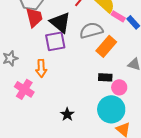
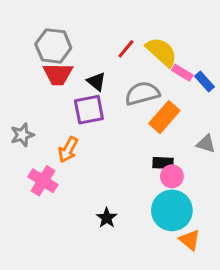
red trapezoid: (34, 17) -> (58, 74), turned 105
black triangle: (60, 22) -> (96, 81), size x0.6
orange arrow: (41, 68) -> (68, 150), turned 30
pink circle: (119, 87) -> (172, 176), moved

